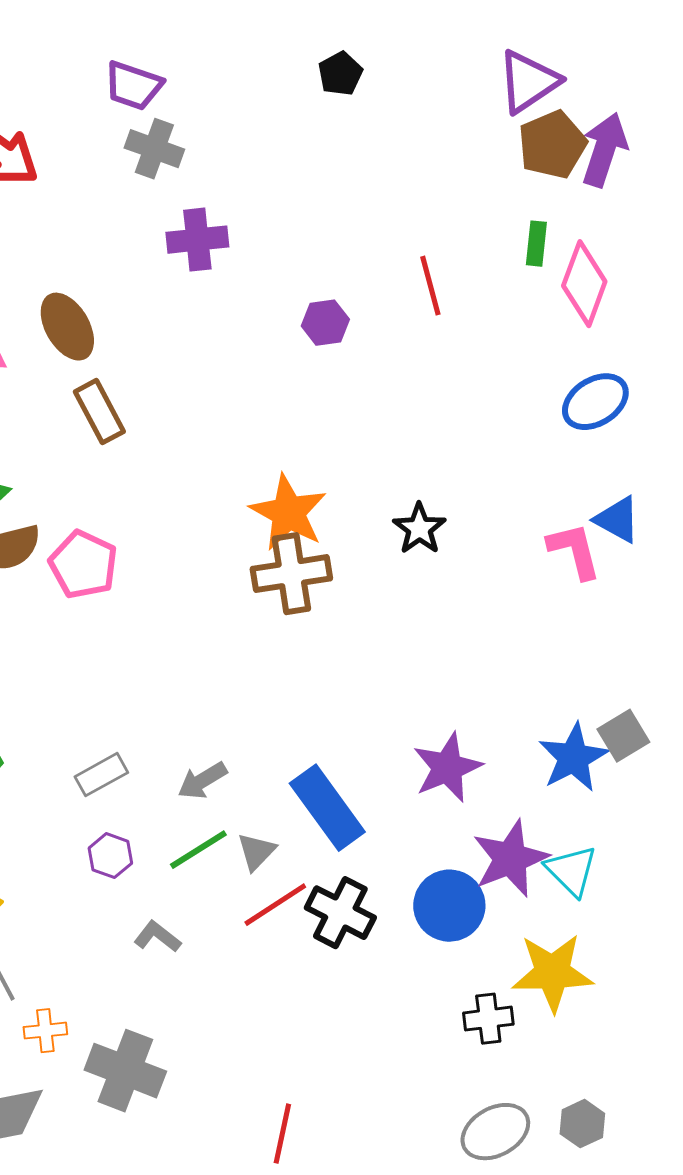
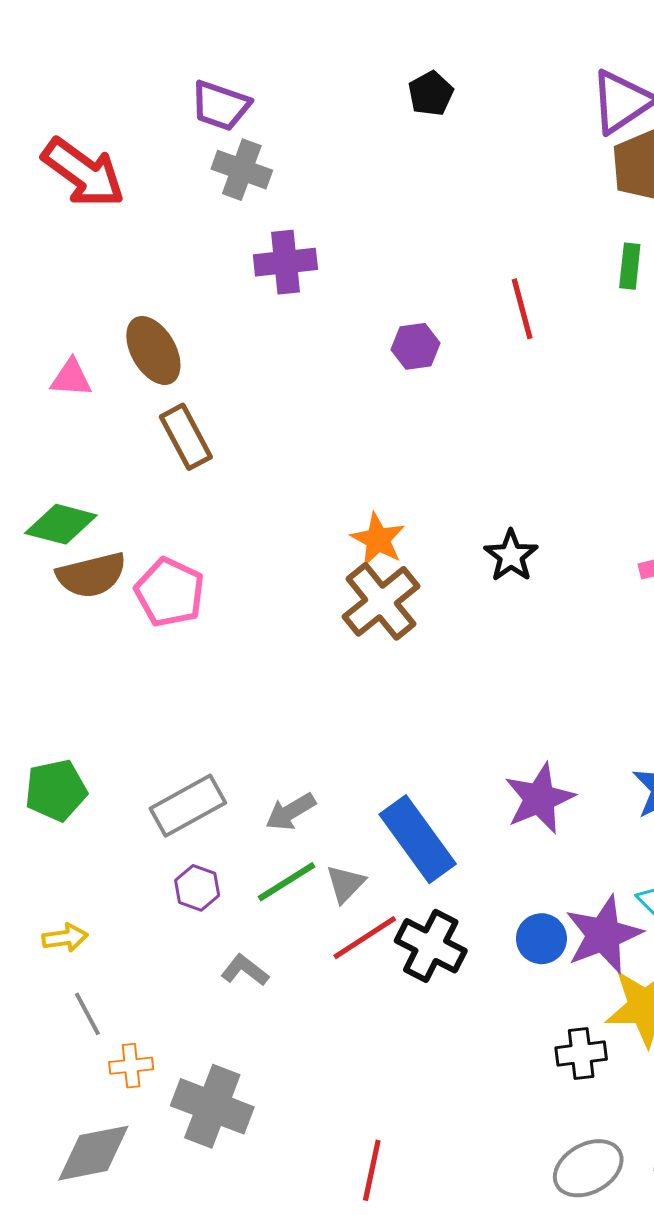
orange star: (288, 513) -> (378, 539), size x0.7
brown cross: (291, 574) -> (381, 601), turned -30
gray rectangle: (101, 775) -> (188, 806), size x1.4
purple star: (510, 859) -> (603, 935), moved
blue circle: (449, 906) -> (541, 939), size x0.7

